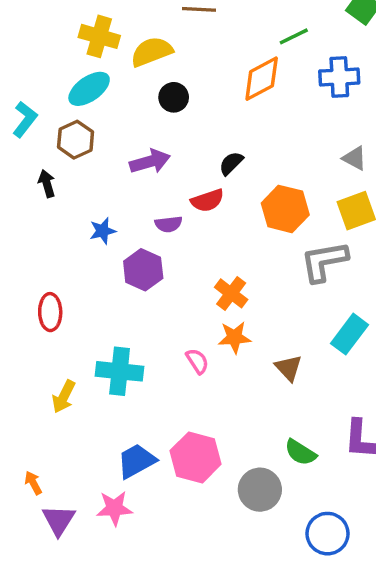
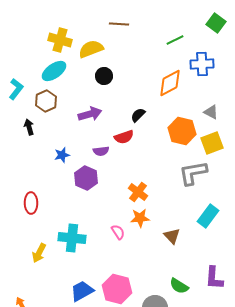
orange diamond: (262, 79) -> (170, 83), moved
orange hexagon: (285, 209) -> (182, 131), moved

